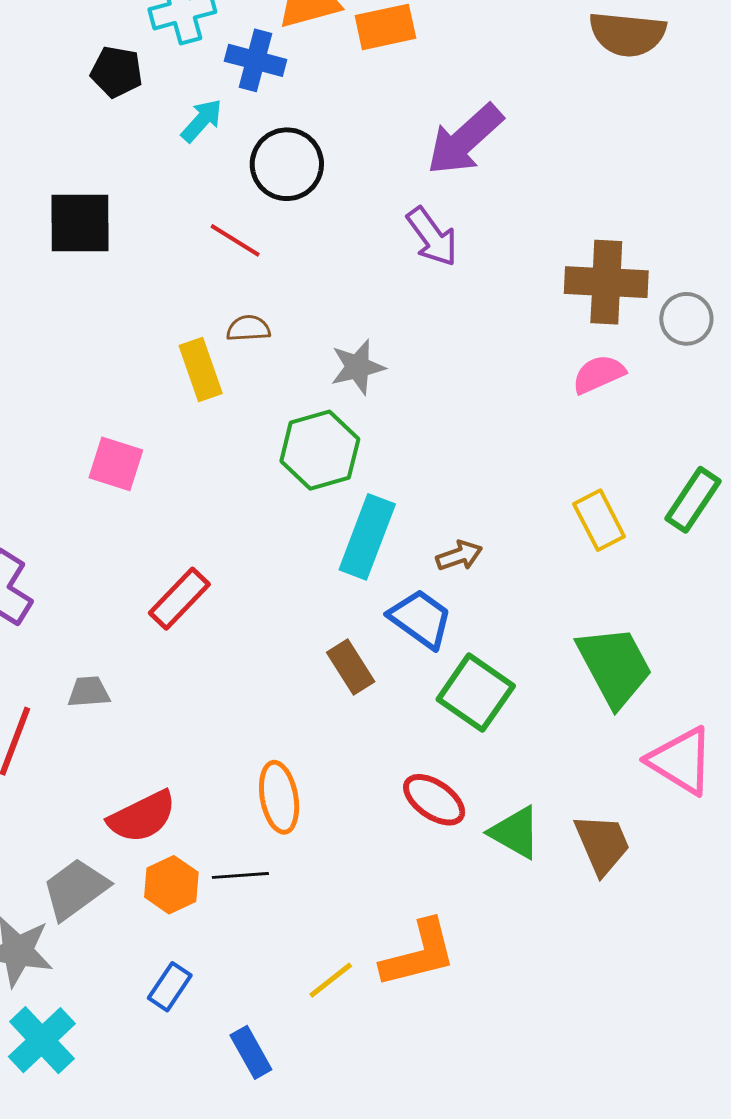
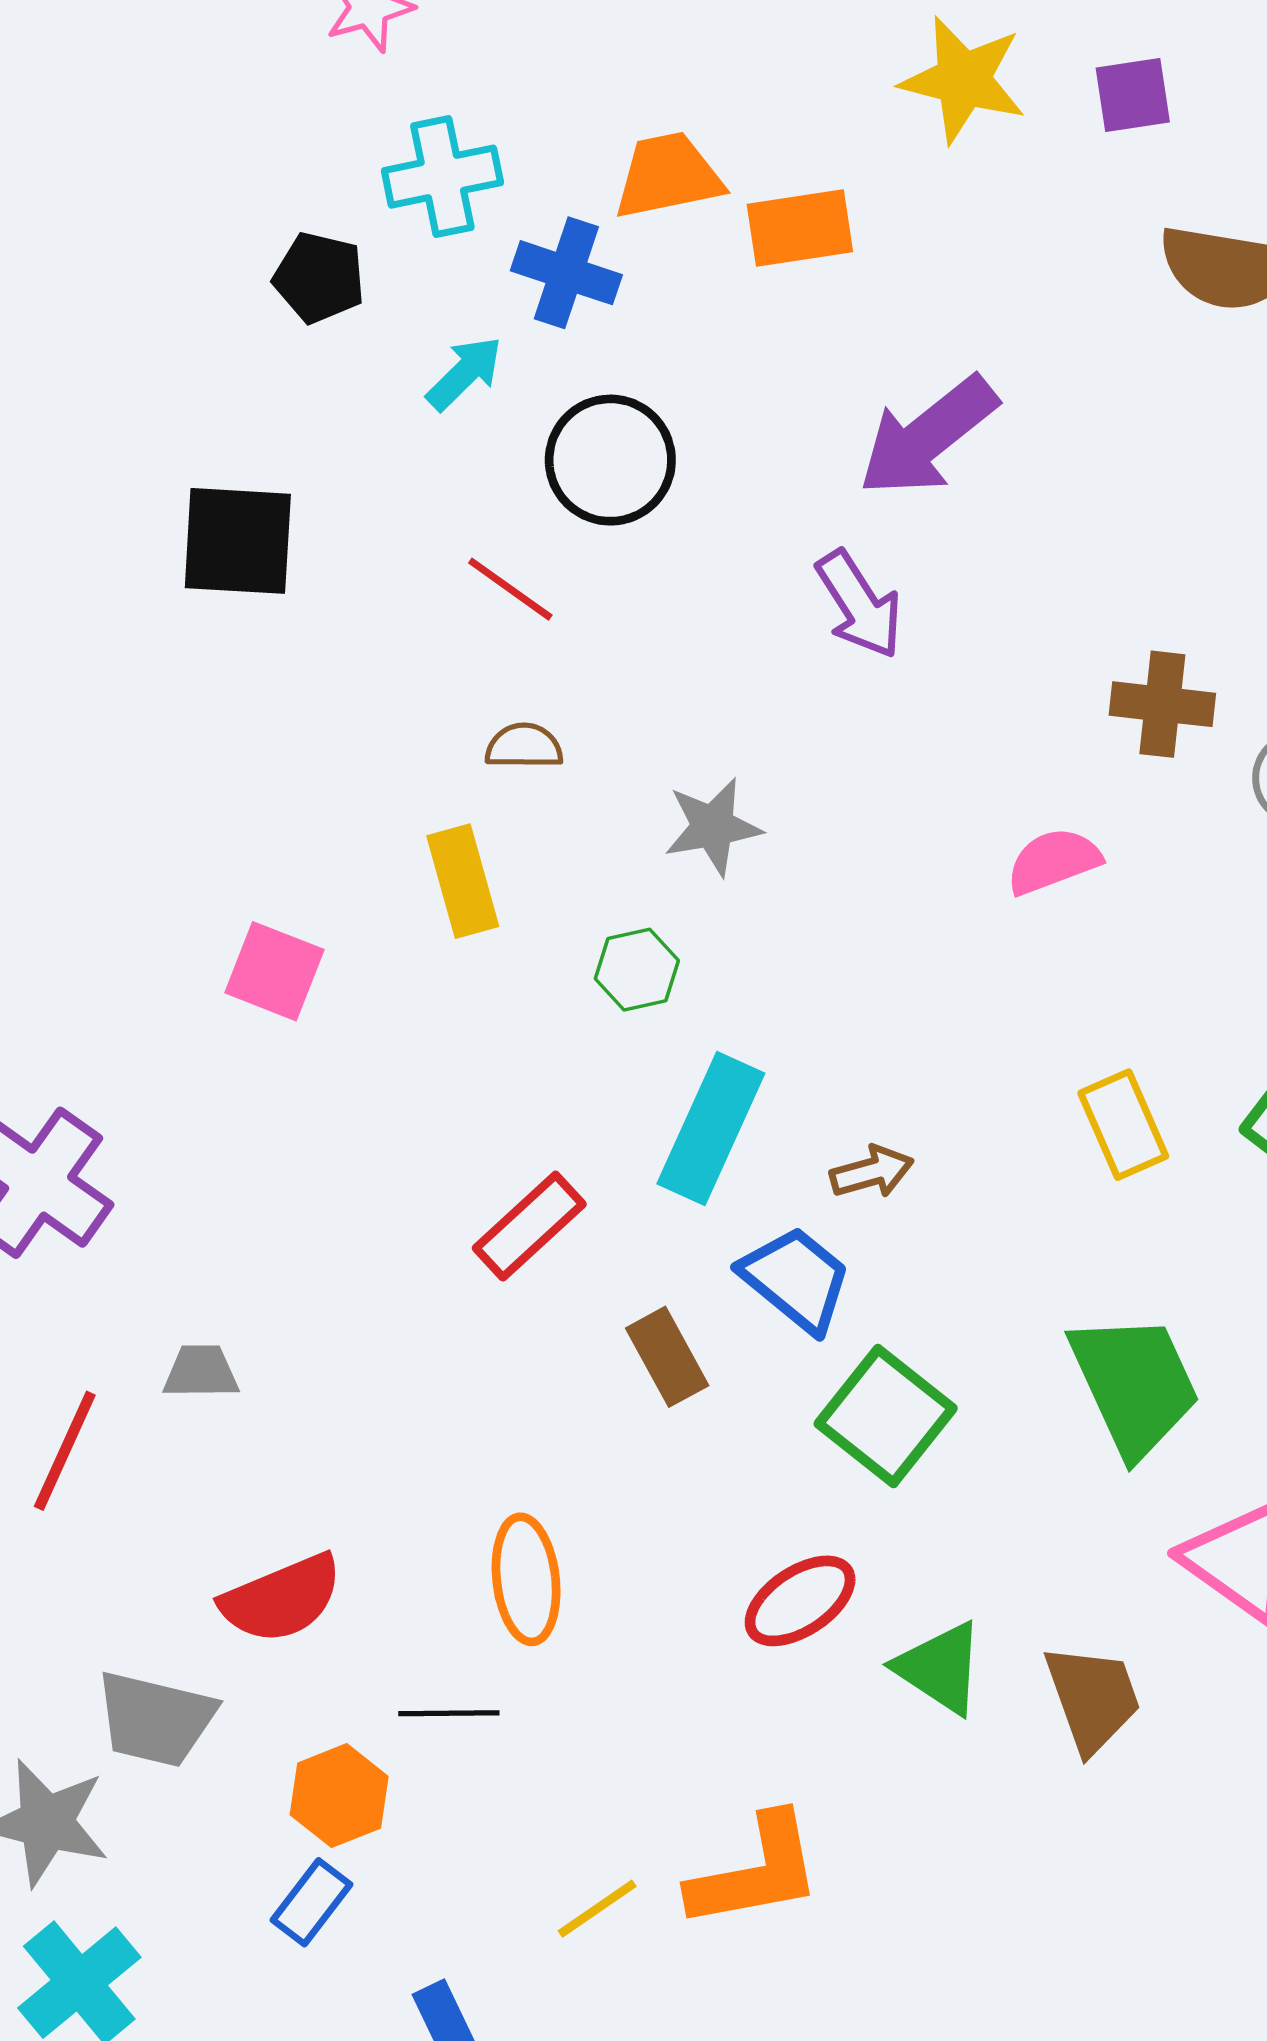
brown cross: (606, 282) -> (1162, 704), size x0.7
yellow rectangle: (201, 370) -> (463, 881), moved
pink semicircle: (599, 374) -> (1054, 861), moved
green hexagon: (320, 450) -> (637, 970), size x0.6
red rectangle: (179, 599) -> (529, 1226), moved
red ellipse: (434, 800) -> (800, 1601), turned -72
orange hexagon: (171, 885) -> (339, 1796), moved
gray trapezoid: (75, 889) -> (155, 1719), turned -134

